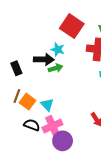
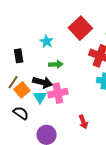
cyan star: (58, 50) -> (47, 41), moved
black arrow: (44, 60) -> (42, 82), moved
pink cross: (52, 126) -> (58, 93), moved

